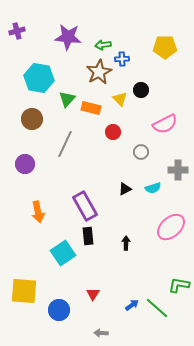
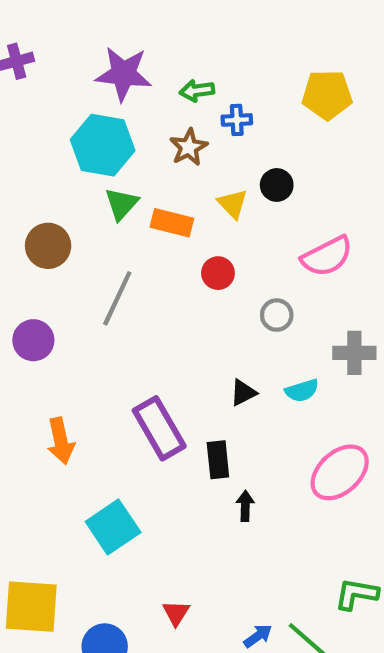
brown star: (99, 72) -> (189, 147), size x0.7
cyan hexagon: (39, 78) -> (103, 145), moved
black rectangle: (88, 236) -> (218, 460), moved

